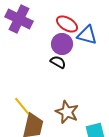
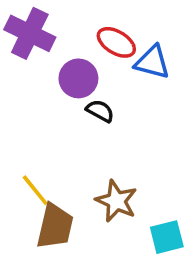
purple circle: (62, 44) -> (78, 78), moved

